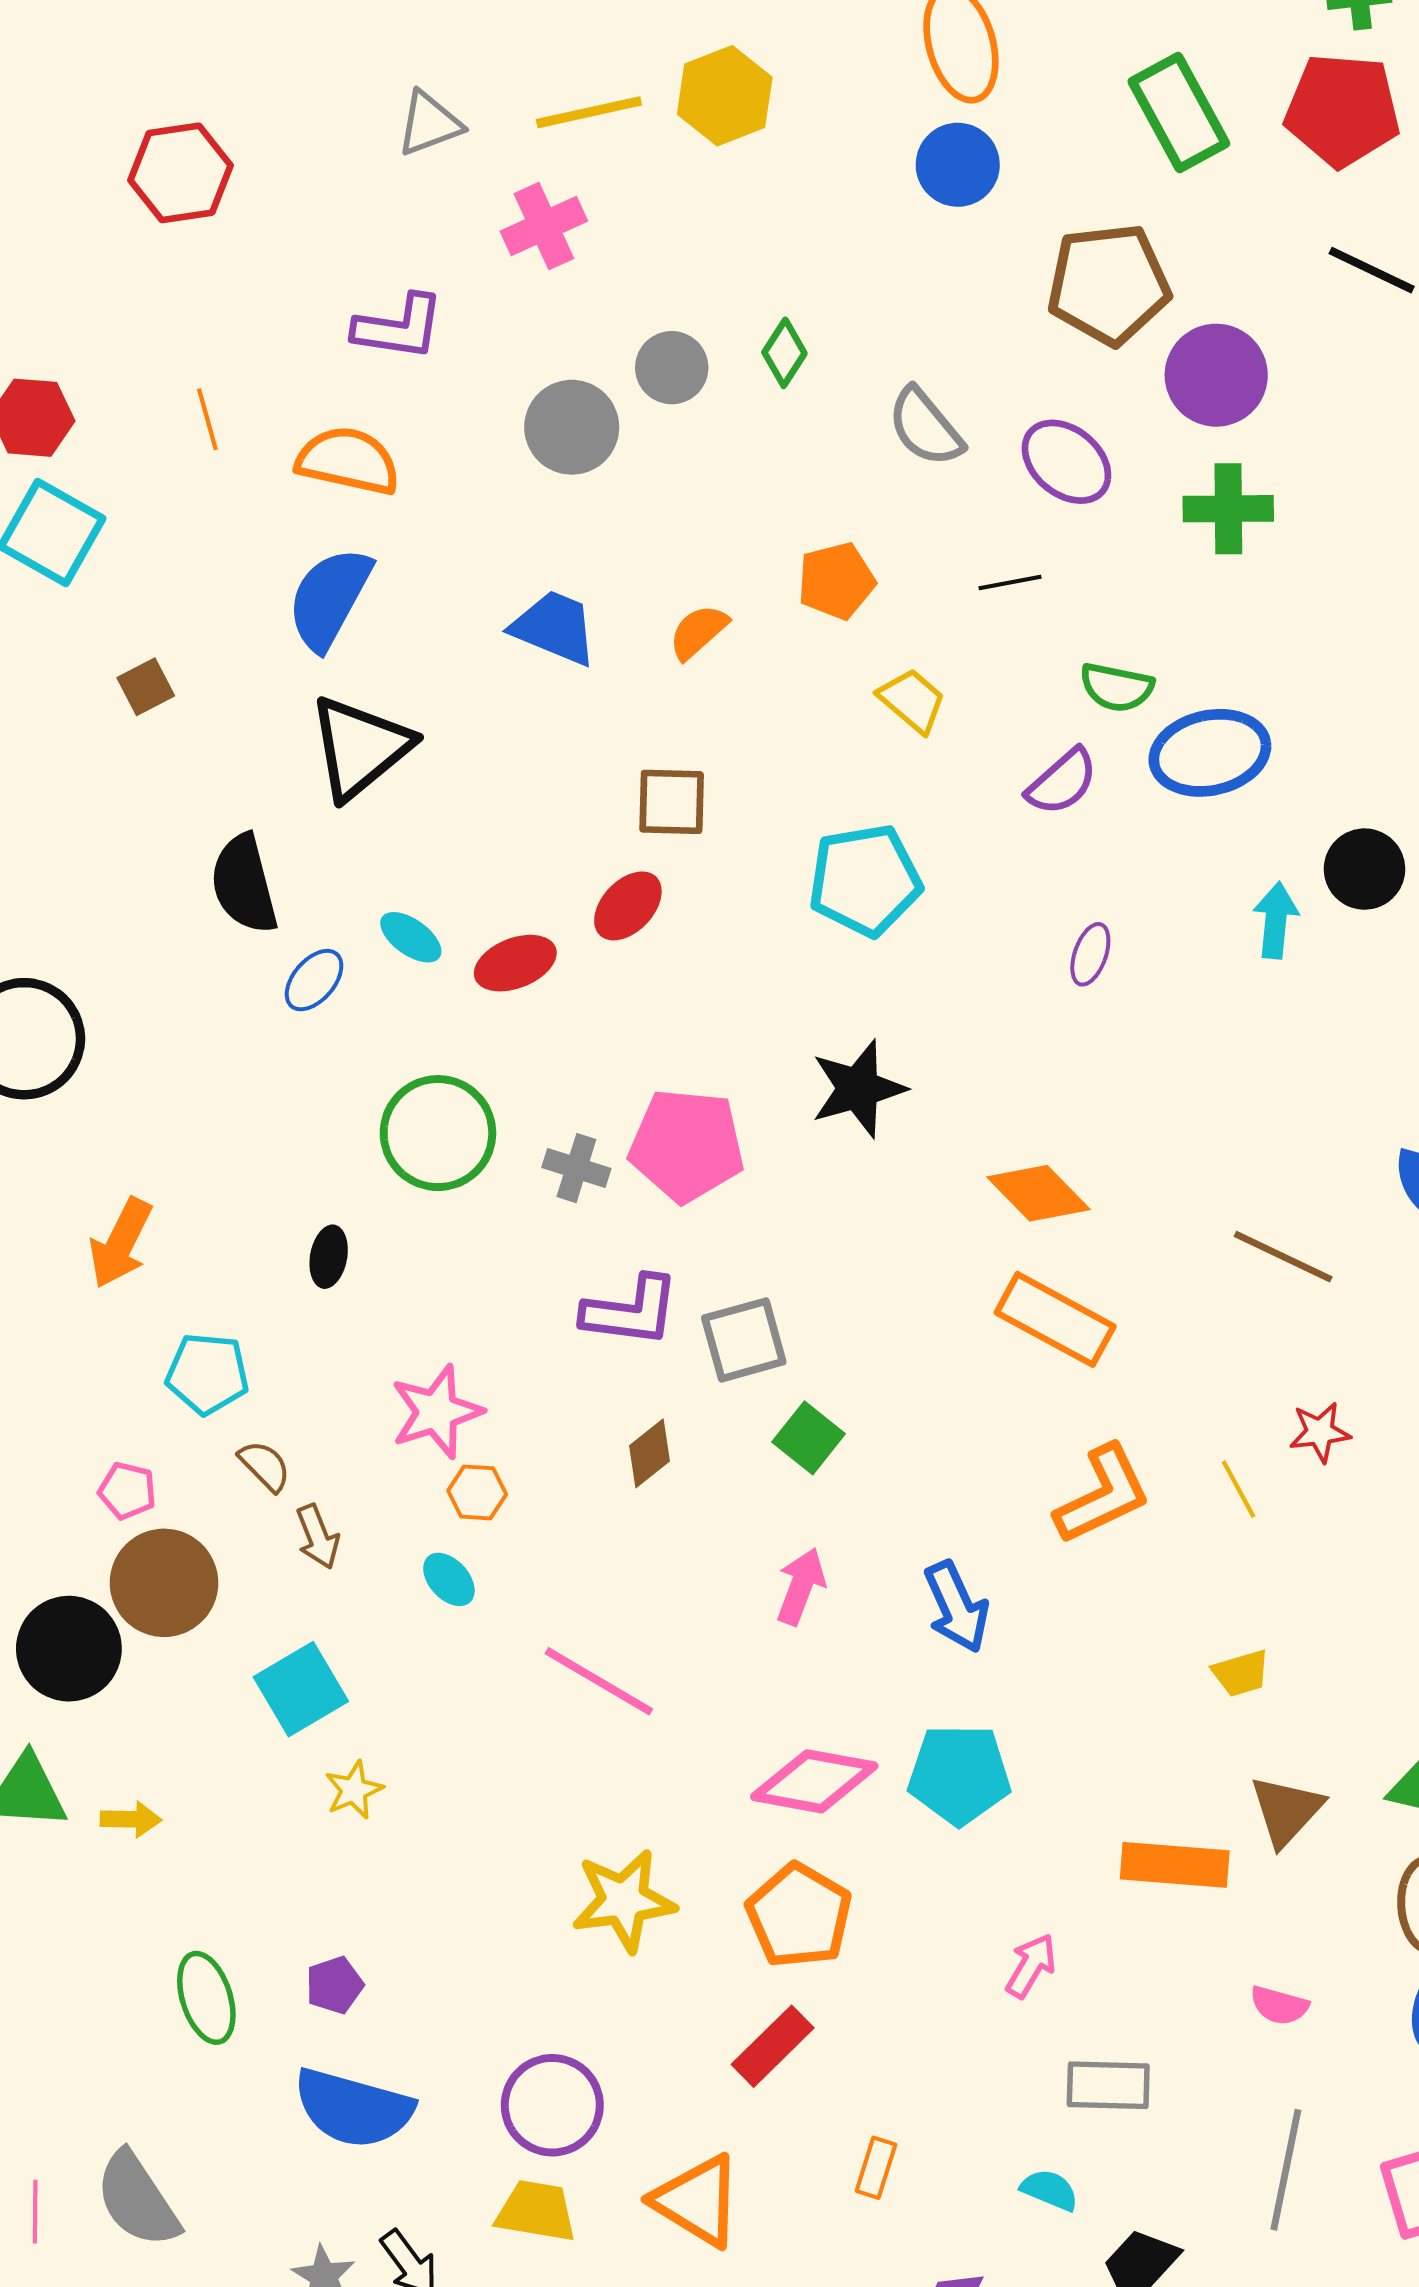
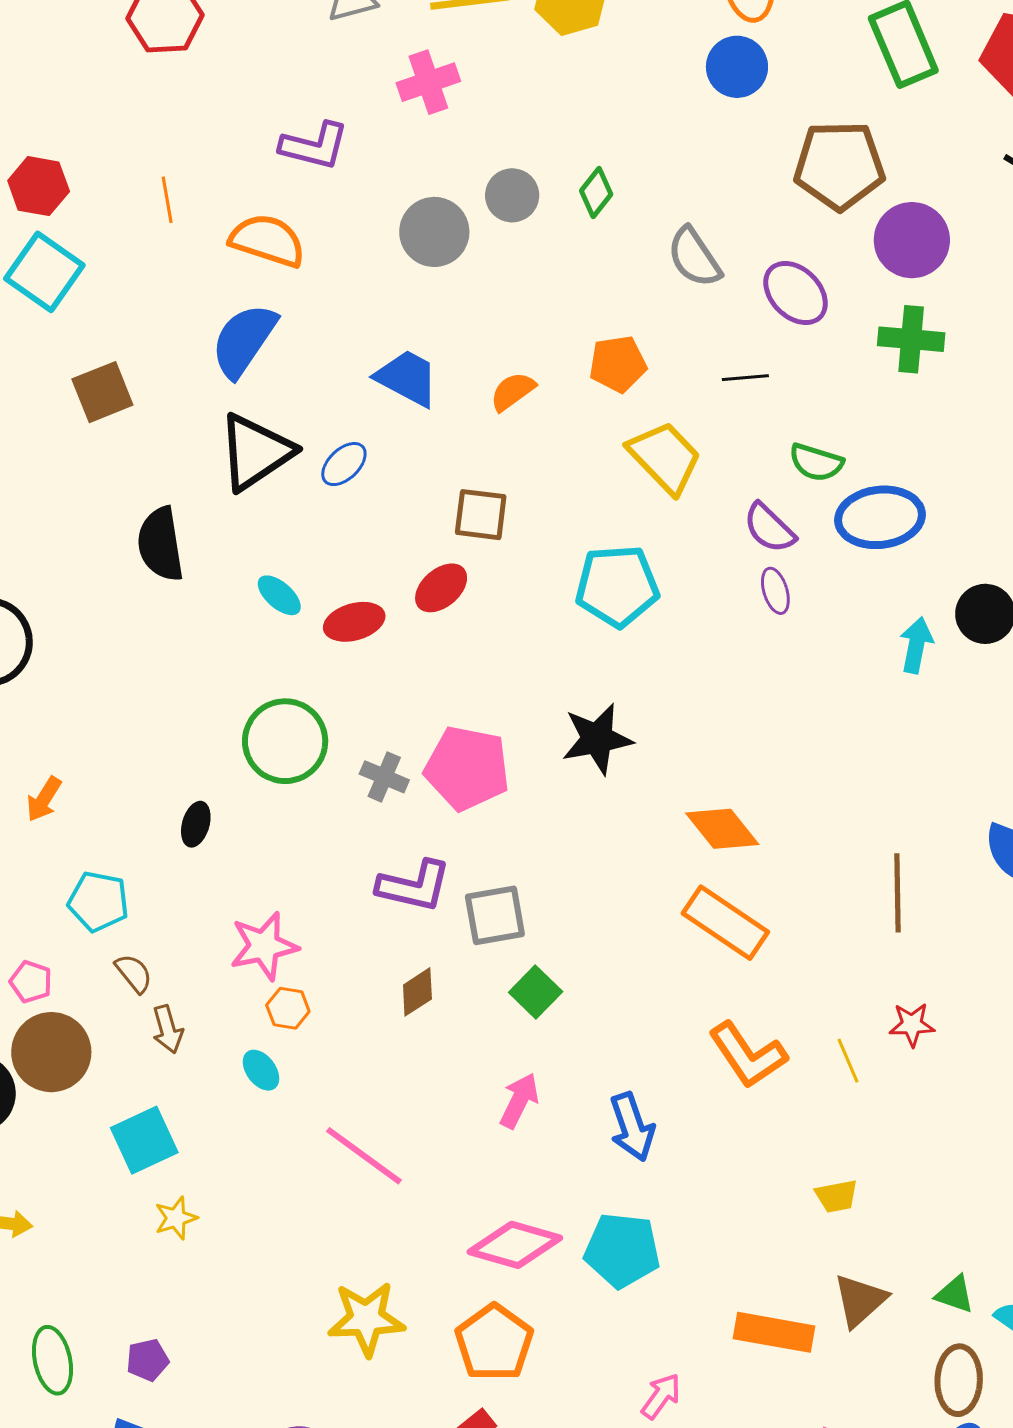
brown square: (146, 687) -> (102, 392), size x1.5
yellow trapezoid: (912, 701) -> (665, 457), size x1.5
purple semicircle: (1062, 782) -> (769, 528), turned 80
purple ellipse: (1090, 954) -> (775, 591), moved, turned -42
blue ellipse: (314, 980) -> (344, 464), moved
orange arrow: (121, 1243) -> (44, 799), size x0.7
brown line: (1283, 1257) -> (897, 893), turned 58
orange L-shape: (1103, 1495) -> (748, 1055), turned 76

